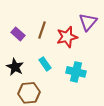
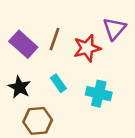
purple rectangle: (18, 34) -> (23, 44), size x1.5

